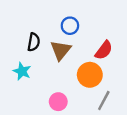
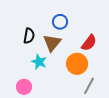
cyan star: (22, 71) -> (39, 62), moved
pink circle: (58, 102) -> (24, 87), moved

